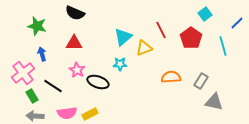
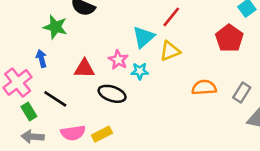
green star: (37, 26) -> (55, 27), moved
red line: (161, 30) -> (171, 17), moved, turned 66
red triangle: (74, 43) -> (84, 69), moved
pink star: (77, 70) -> (118, 60), moved

